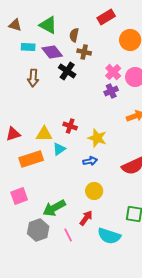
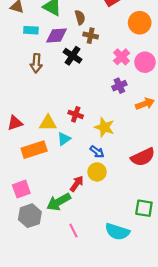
brown semicircle: (74, 35) -> (80, 17), turned 152
purple diamond: (52, 52) -> (56, 36), turned -55
purple cross: (111, 91) -> (119, 86), moved
blue arrow: (90, 161) -> (97, 152), turned 48
yellow circle: (94, 191) -> (97, 172), moved
red arrow: (86, 218) -> (77, 184), moved
gray hexagon: (38, 230) -> (30, 216), moved

